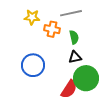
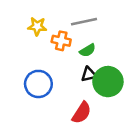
green semicircle: (74, 37) -> (88, 50), turned 72
green circle: (86, 78) -> (108, 82), moved

